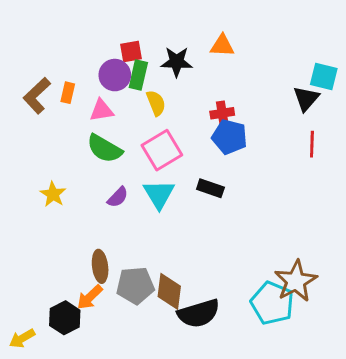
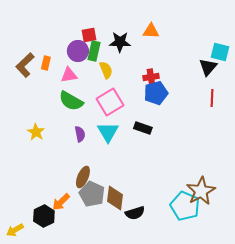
blue pentagon: (230, 137) -> (156, 93), turned -30
purple semicircle: (118, 197) -> (80, 134), turned -56
brown ellipse: (100, 266) -> (83, 177), moved, turned 30
gray pentagon: (135, 285) -> (92, 194), turned 30
black semicircle: (199, 313) -> (135, 213), size x0.7

